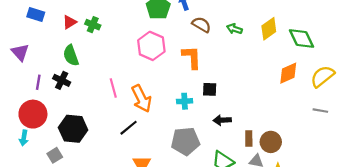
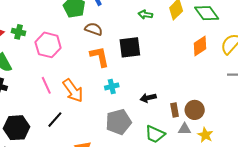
brown semicircle: (201, 25) -> (94, 29), moved
pink hexagon: (151, 46) -> (48, 45), moved
orange L-shape: (192, 57) -> (100, 57), moved
black square: (210, 89) -> (130, 47), moved, size x1.6
black line: (129, 128) -> (55, 120), moved

